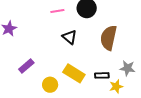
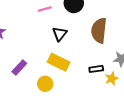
black triangle: (70, 37) -> (60, 34), turned 35
yellow rectangle: (74, 73) -> (59, 62), moved

